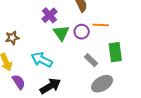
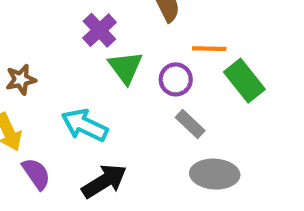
purple circle: (82, 32) -> (176, 79), moved
green rectangle: (115, 52) -> (244, 81), moved, turned -30
gray ellipse: (102, 84) -> (215, 174), turned 35

